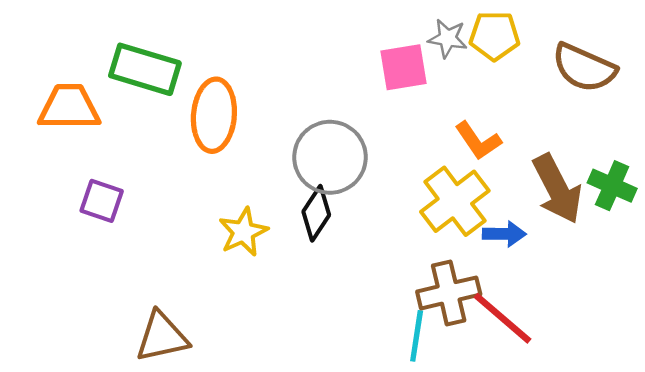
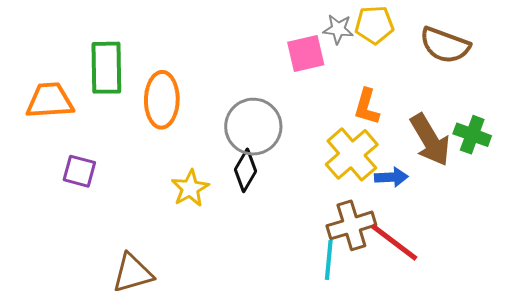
green rectangle: (145, 69) -> (106, 68), turned 76
orange L-shape: (478, 141) -> (367, 107), turned 54

